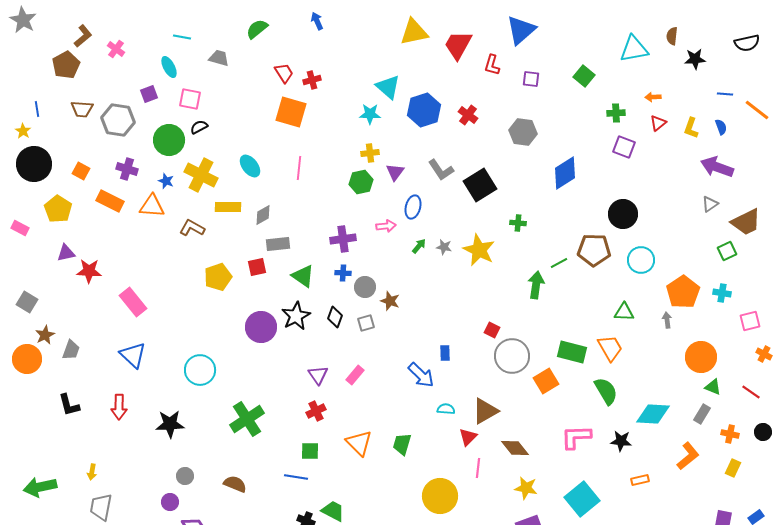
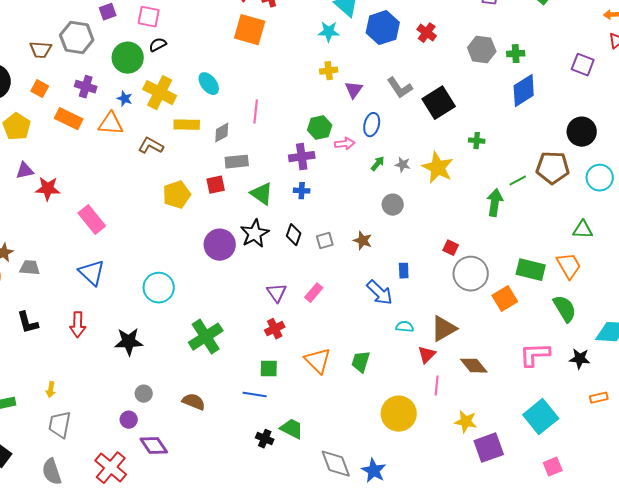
brown trapezoid: (82, 109) -> (41, 50), moved
green cross: (616, 113) -> (516, 54), moved
pink line: (299, 168) -> (256, 112), moved
green hexagon: (361, 182) -> (320, 128), moved
gray circle: (365, 287) -> (393, 205), moved
brown star: (390, 301) -> (363, 241), moved
gray trapezoid: (71, 350) -> (30, 268), turned -105
yellow star: (526, 488) -> (466, 422), moved

